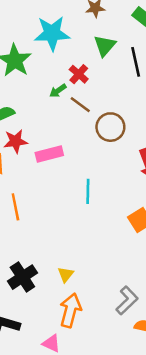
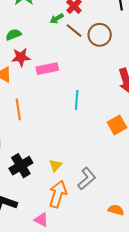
brown circle: (110, 127) -> (100, 35), moved
gray L-shape: (127, 300) -> (87, 179), moved

